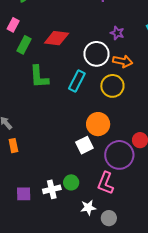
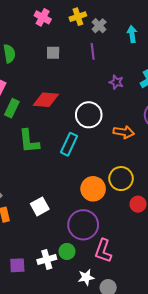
purple star: (117, 33) -> (116, 82), moved
orange arrow: (123, 61) -> (124, 132), moved
yellow circle: (112, 86) -> (121, 179), moved
white square: (84, 145) -> (40, 206), moved
purple circle: (119, 155) -> (83, 225), moved

